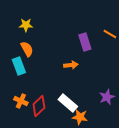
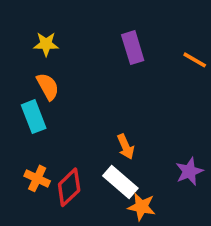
purple rectangle: (85, 42) -> (133, 48), moved
orange arrow: (71, 65) -> (126, 147), moved, turned 72

